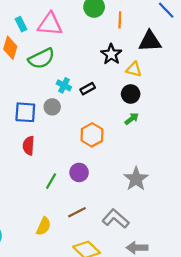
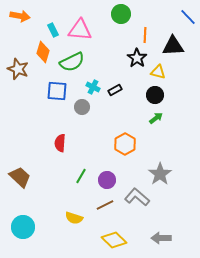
orange line: (120, 20) -> (145, 35), moved
blue square: (25, 112) -> (57, 91), moved
orange hexagon: (92, 135) -> (125, 144), moved
purple circle: (79, 172) -> (107, 180), moved
gray L-shape: (116, 219) -> (137, 197), moved
yellow semicircle: (44, 226) -> (74, 218), turned 84

